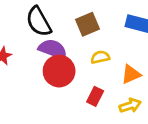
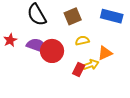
purple semicircle: (53, 49) -> (37, 46), moved
yellow arrow: (130, 105) -> (91, 65), moved

